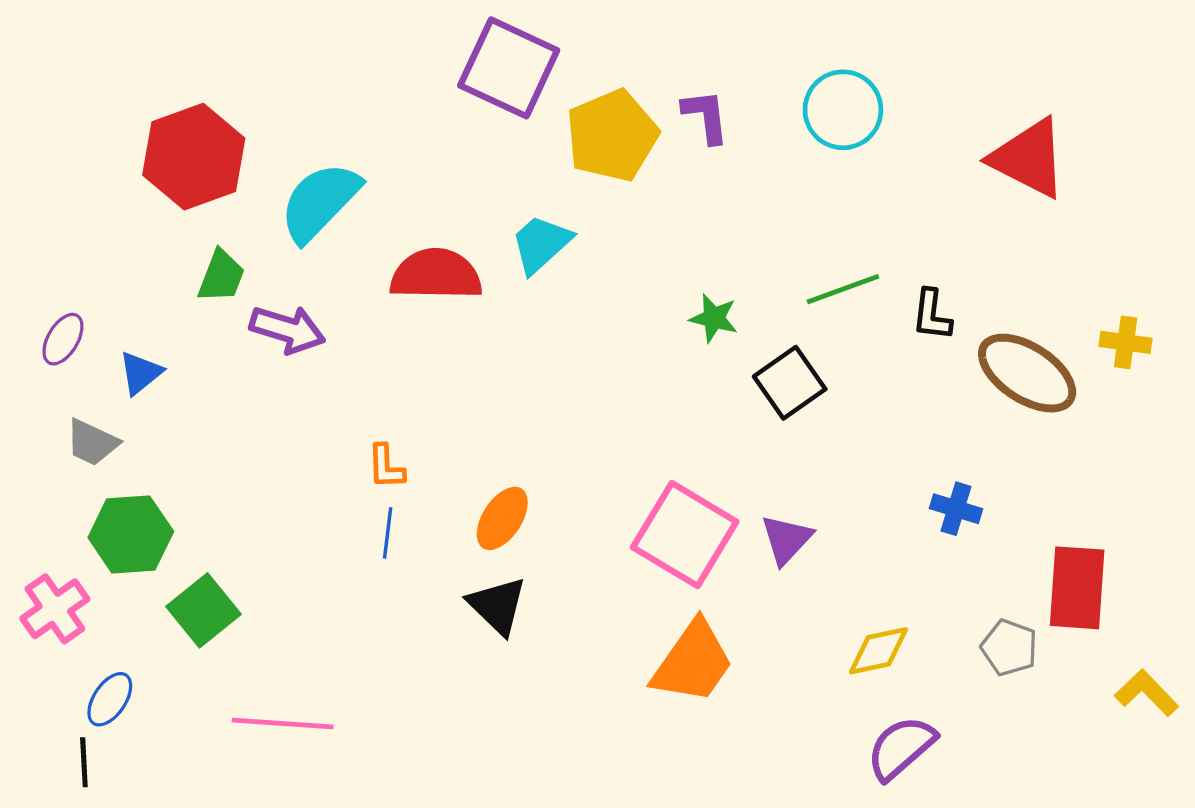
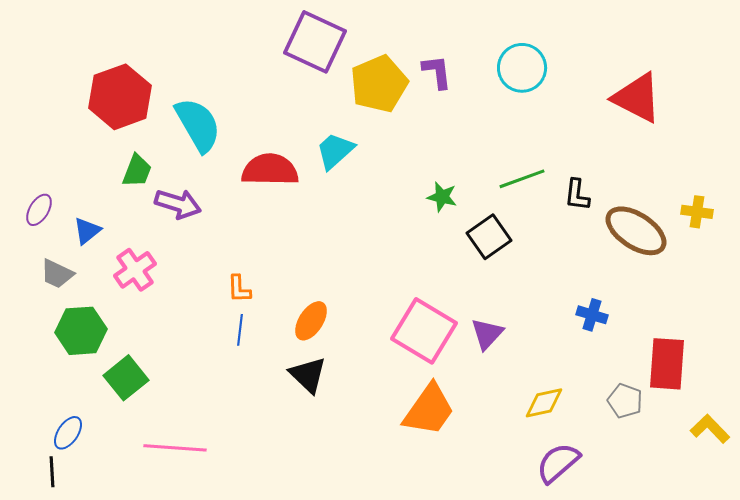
cyan semicircle: (320, 202) -> (198, 125), turned 106
pink cross: (55, 609) -> (135, 270), moved

